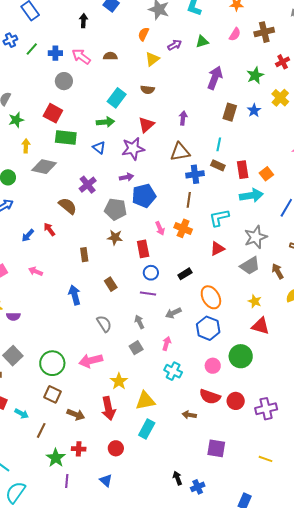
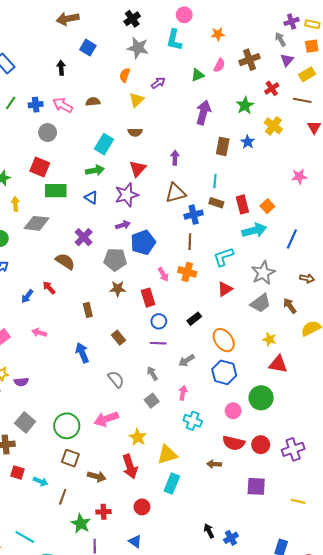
green triangle: (202, 41) -> (198, 75), moved
purple square: (216, 448) -> (256, 486), moved

